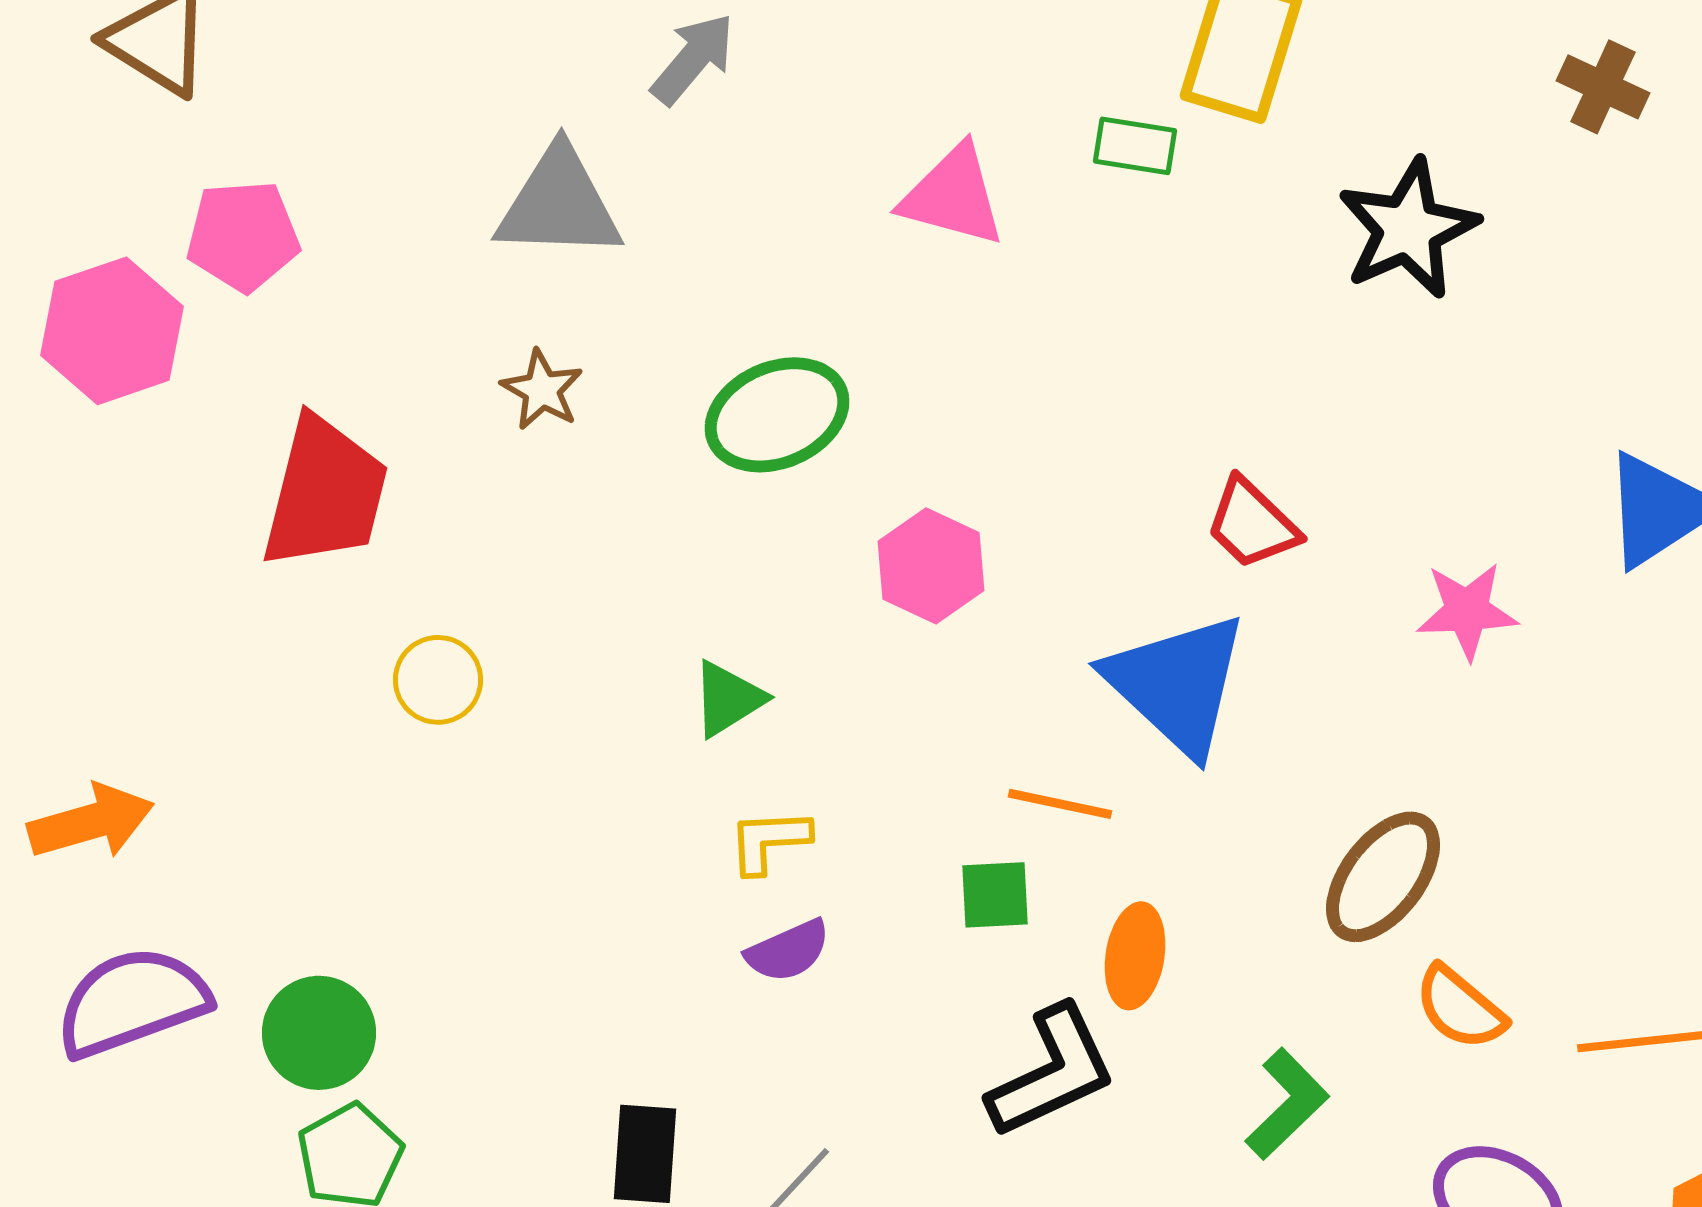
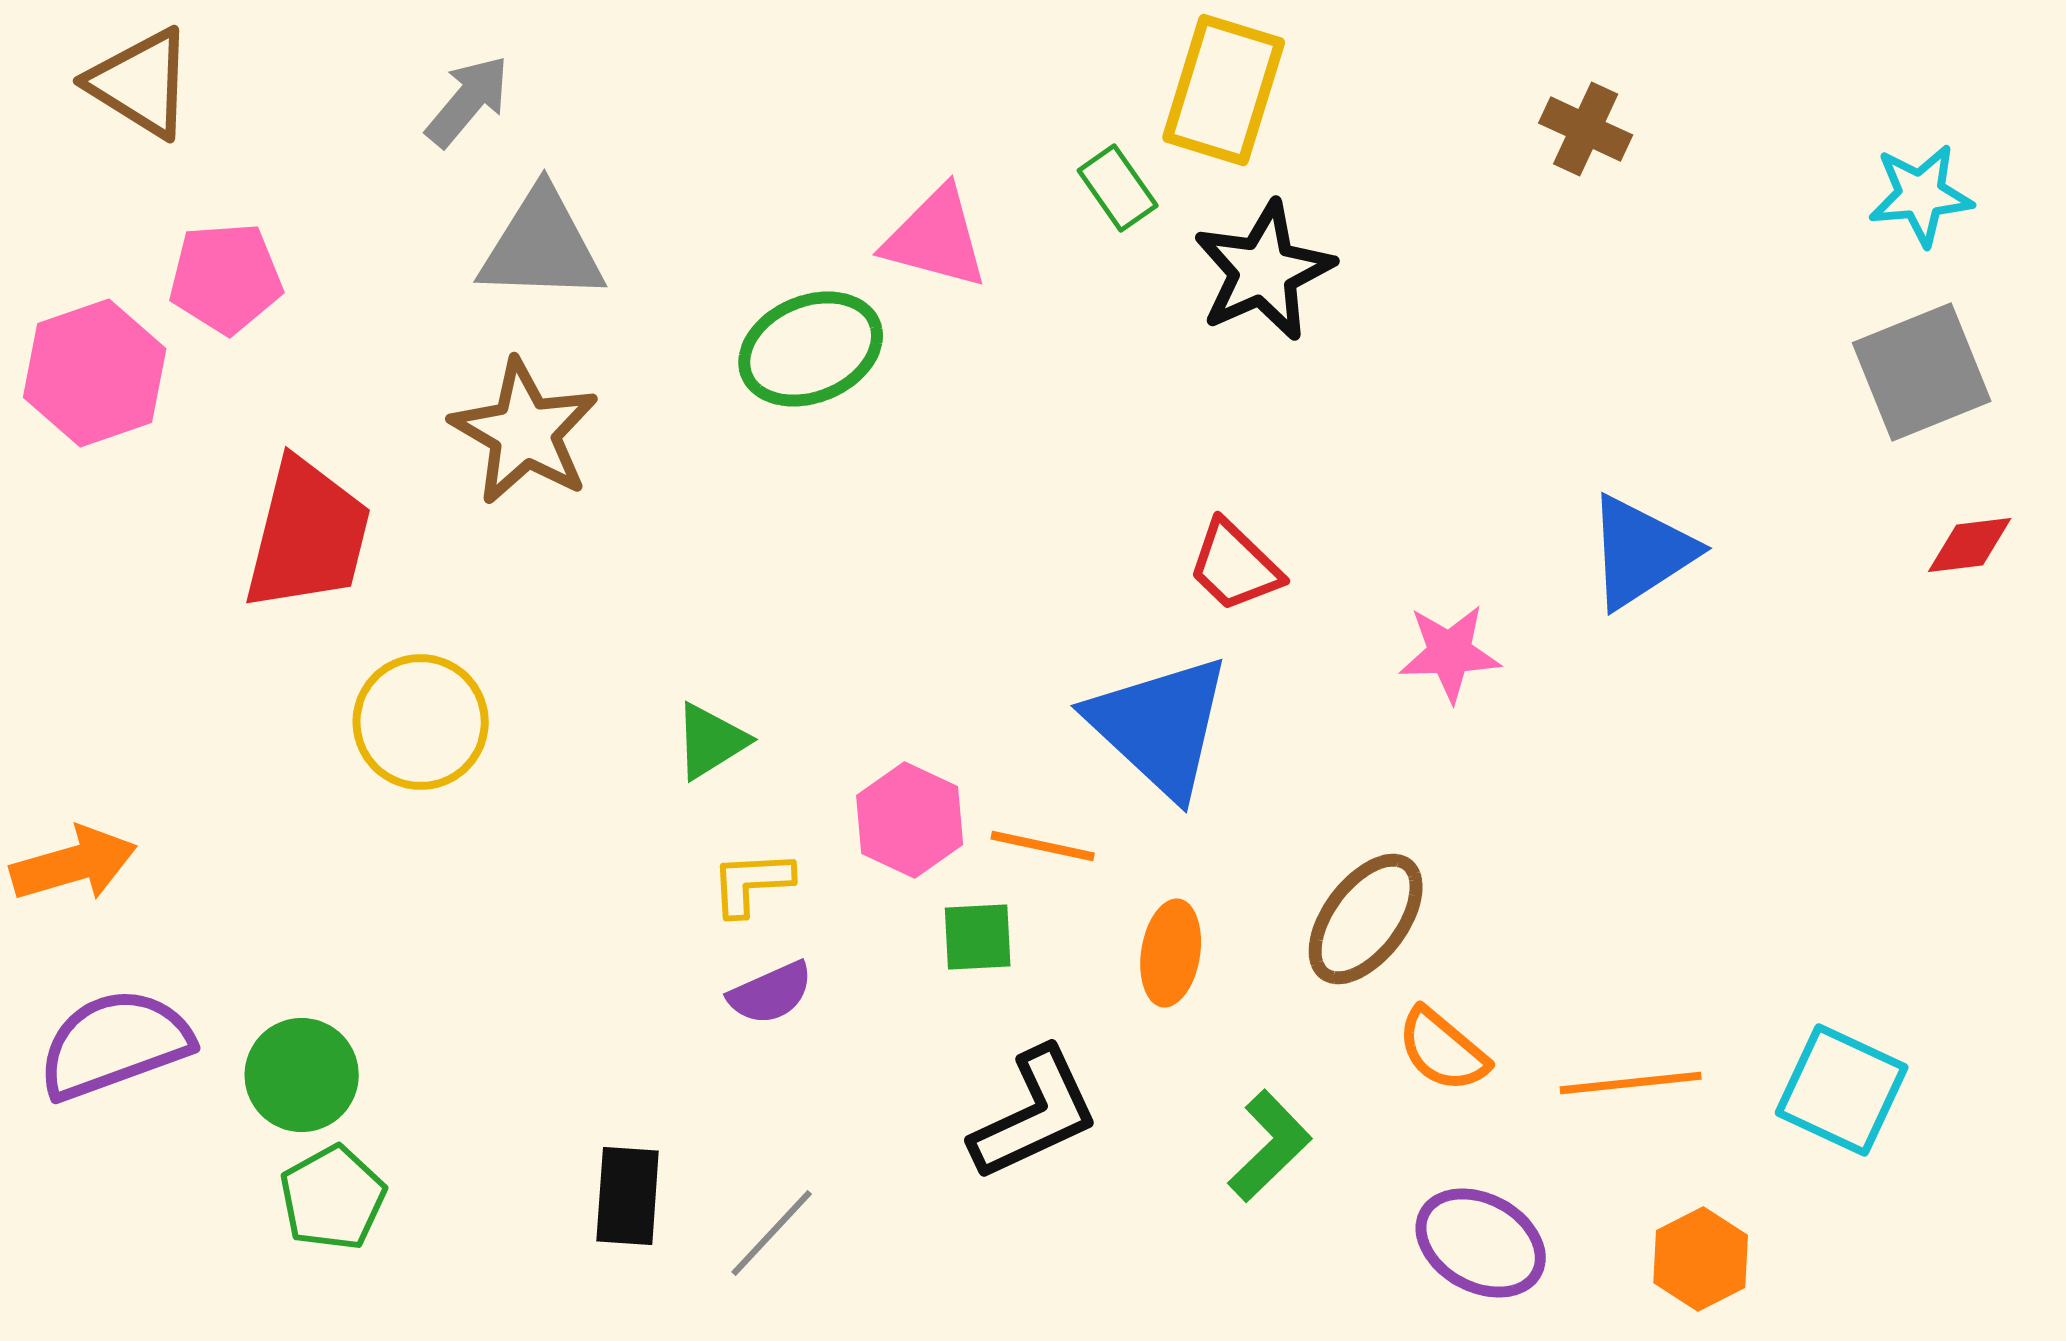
gray arrow: (693, 59) -> (468, 101), moved
green rectangle: (1135, 146) -> (1118, 188), turned 46
black star: (1408, 229) -> (1264, 271), moved
brown star: (542, 390) -> (525, 432), size x1.8
green ellipse: (777, 415) -> (811, 349), moved
pink hexagon: (931, 566) -> (910, 820), moved
yellow circle: (438, 680) -> (421, 722), size x1.5
orange ellipse: (1135, 956) -> (1171, 953), moved

